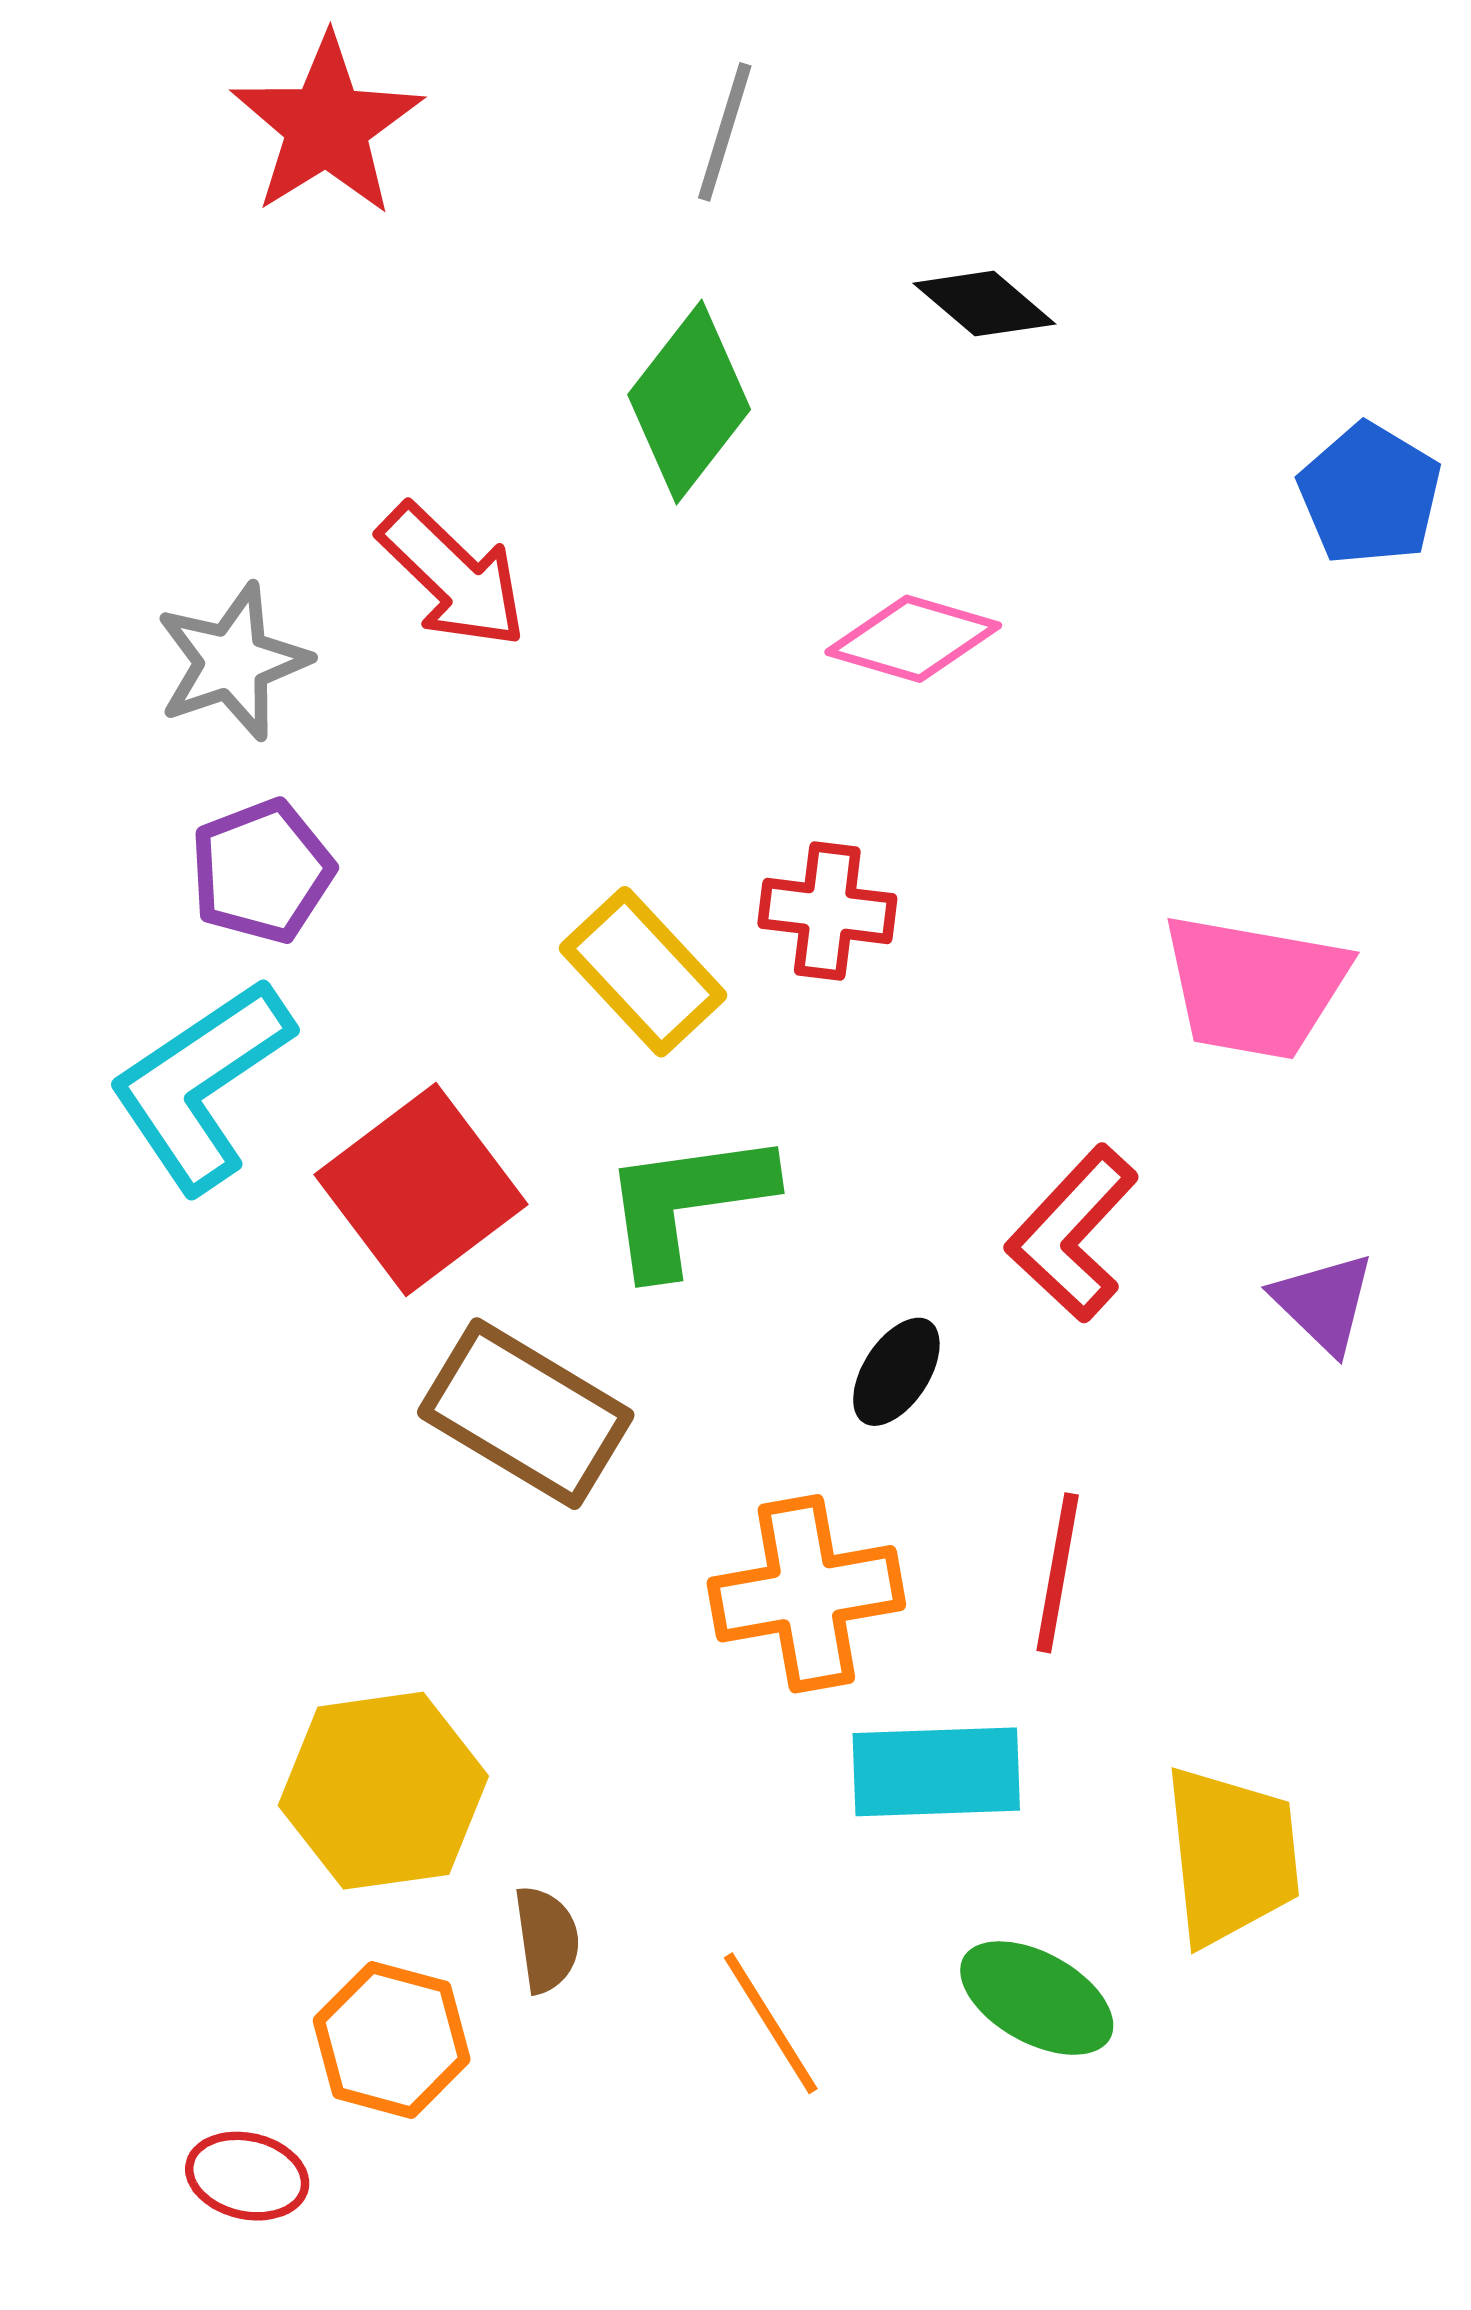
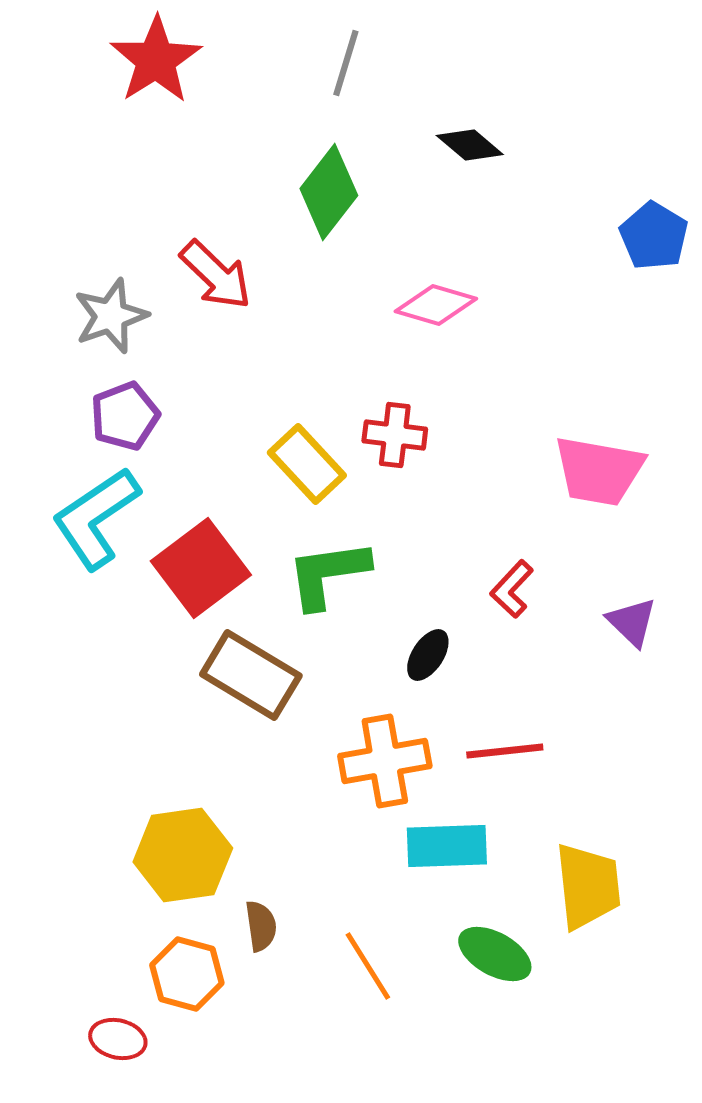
red L-shape: (1072, 1234) -> (512, 589), size x0.7
red line: (1058, 1573) -> (505, 751), turned 74

